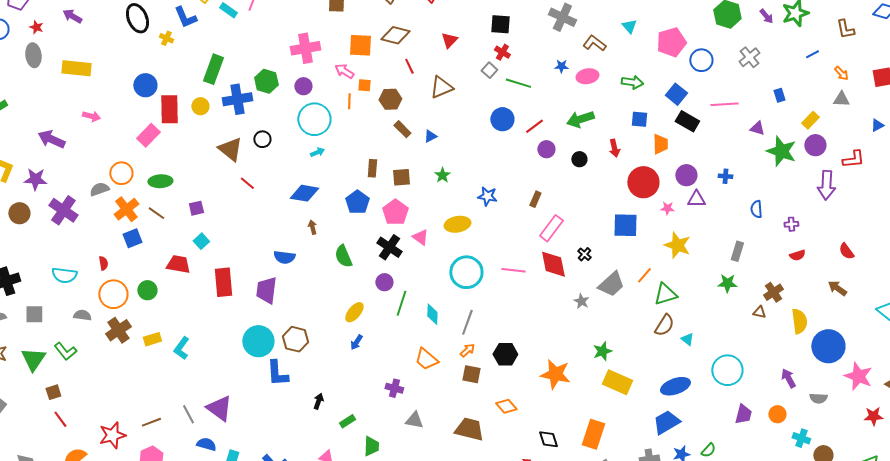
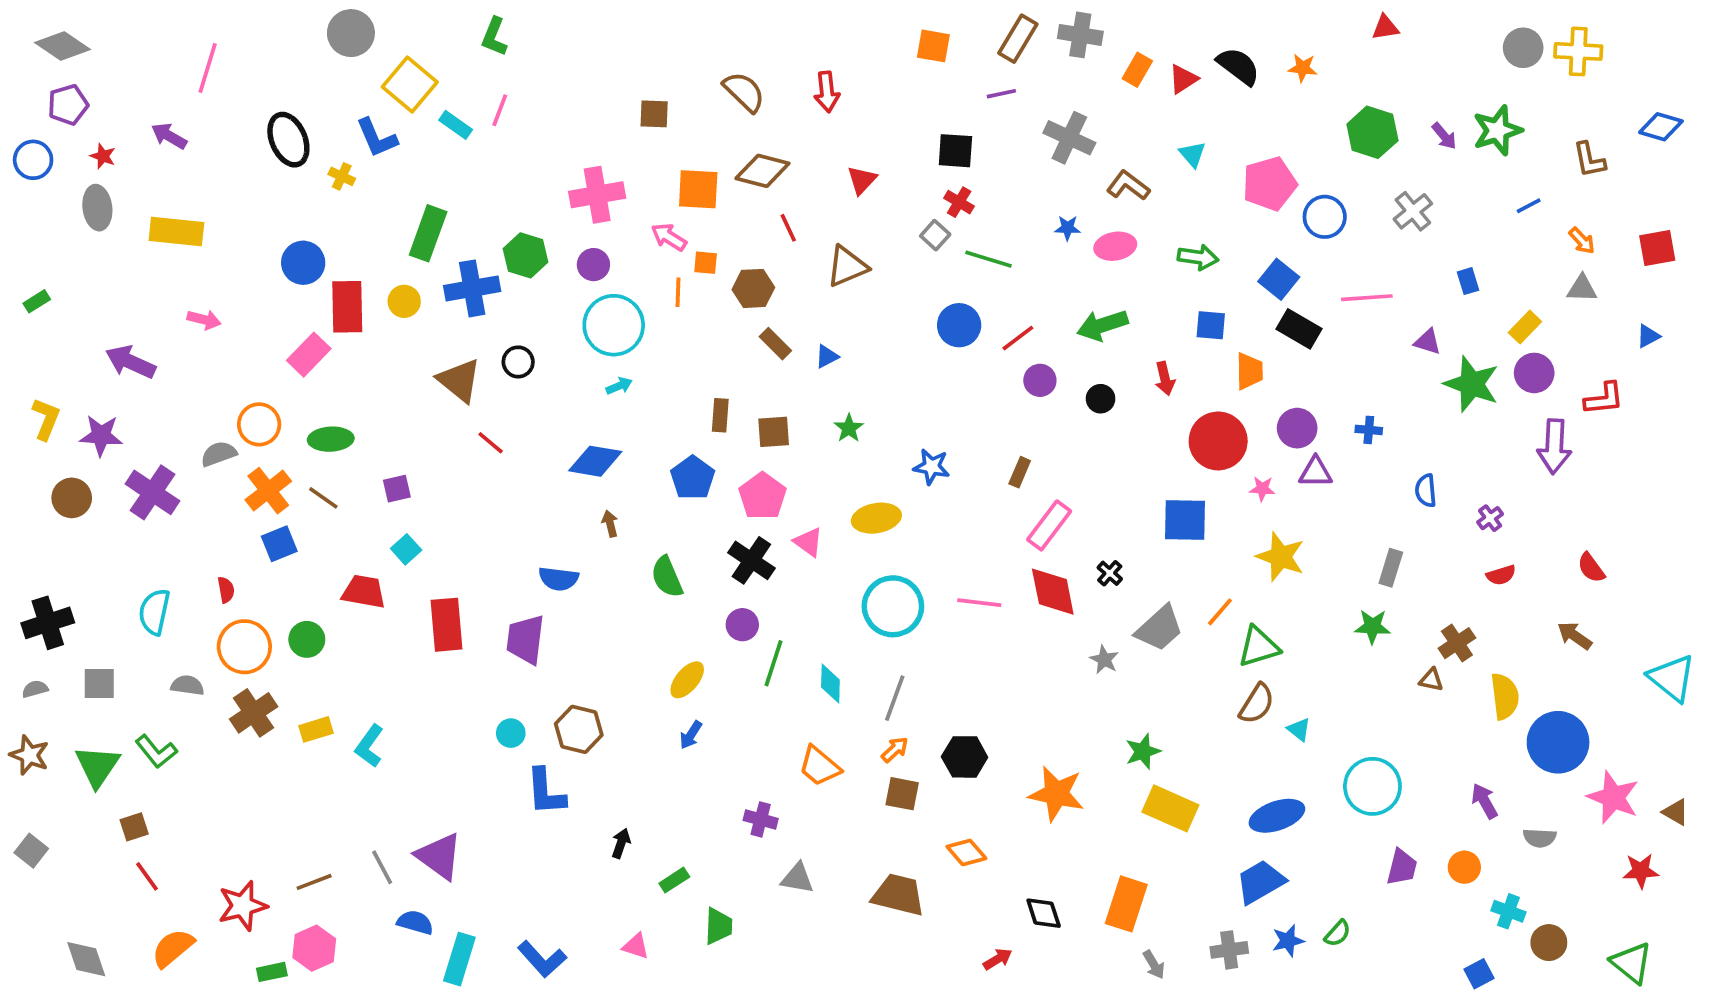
purple cross: (791, 224) -> (1490, 518), turned -32
cyan semicircle: (64, 275) -> (154, 612), turned 95
cyan circle: (258, 341) -> (511, 733), size x0.5

